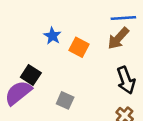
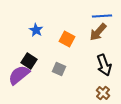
blue star: (52, 36) -> (36, 30), moved
gray square: (65, 100) -> (59, 69), moved

